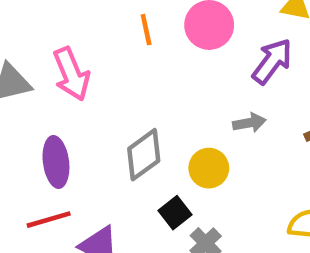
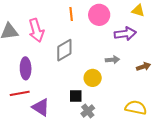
purple arrow: (272, 61) -> (125, 34), turned 40
gray diamond: (144, 155) -> (64, 50), moved
black square: (175, 213) -> (76, 96), turned 32

